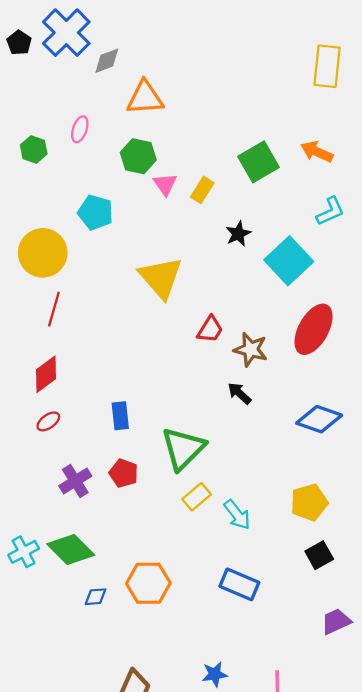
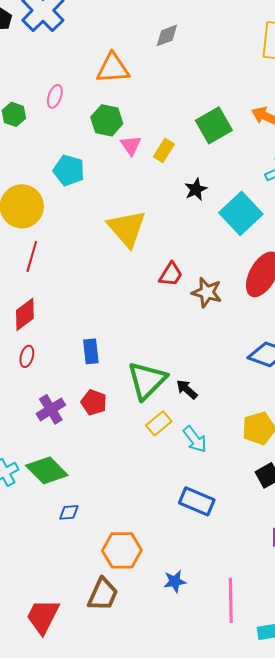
gray diamond: (107, 61) -> (167, 35), moved
black arrow: (239, 393) -> (187, 389), moved
red ellipse: (48, 421) -> (27, 356), turned -40
orange hexagon: (148, 583) -> (122, 550), moved

